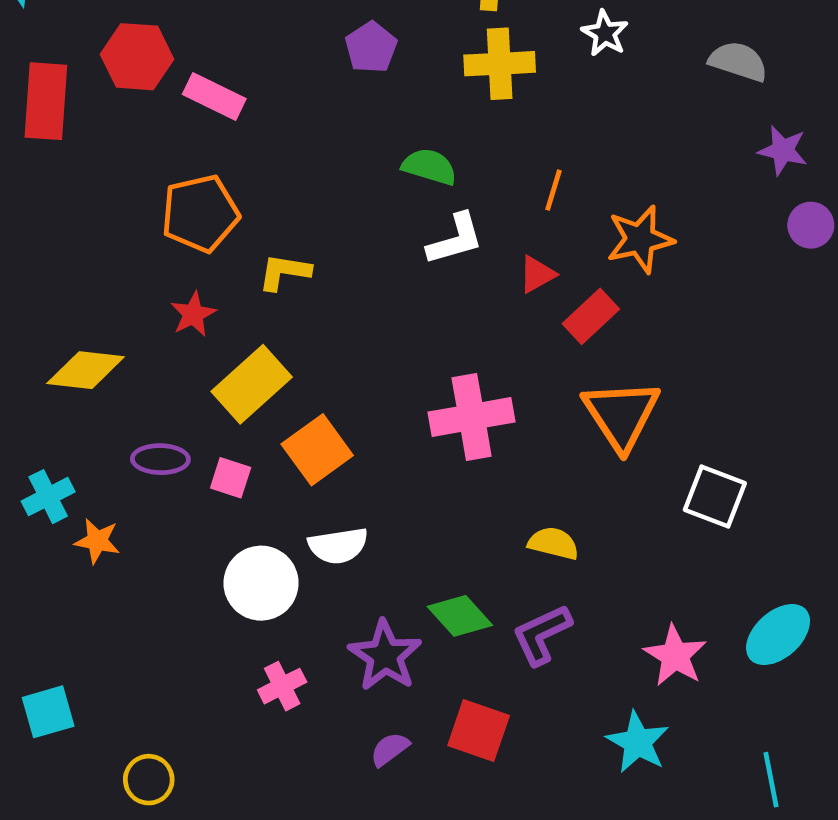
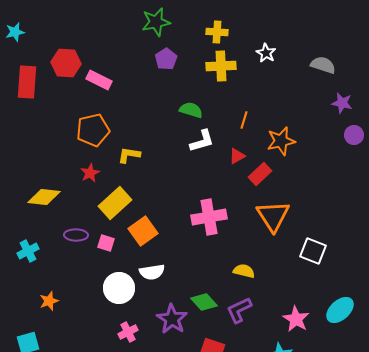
orange star: (97, 541) -> (49, 301), moved, turned -30

